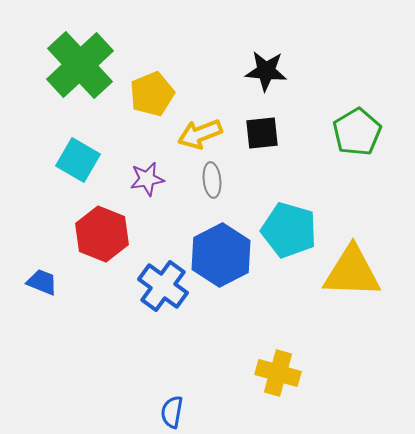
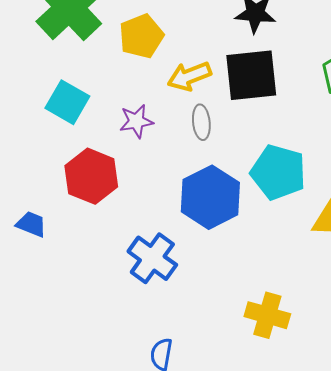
black square: (262, 133) -> (251, 75), size x1.6
blue cross: (163, 286) -> (152, 258), moved

